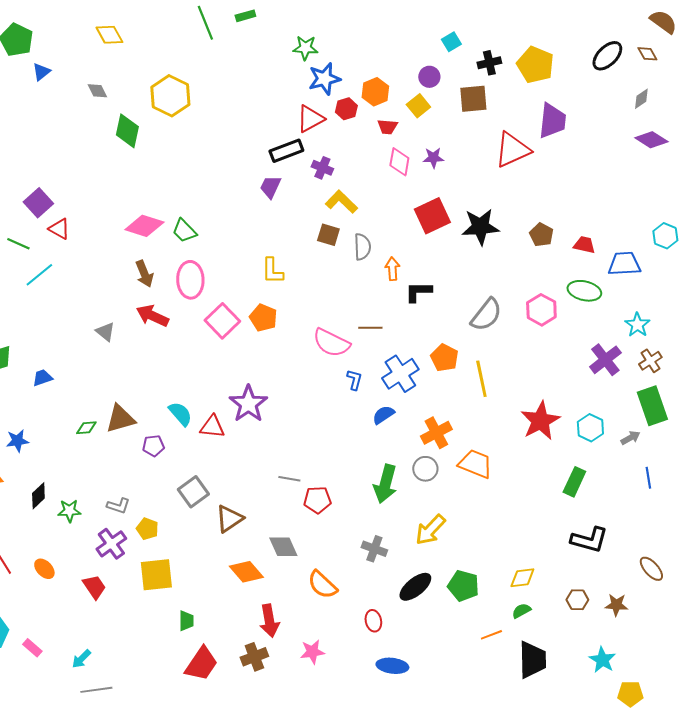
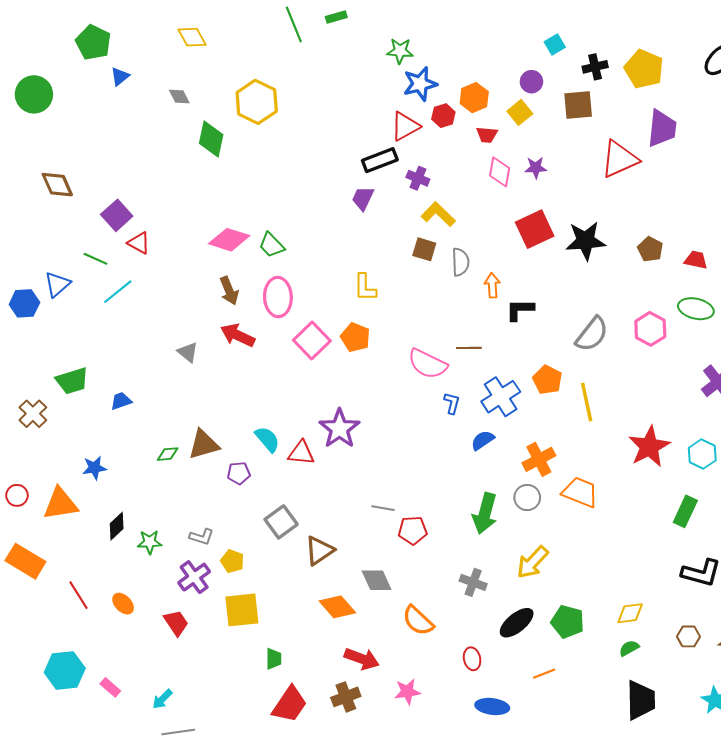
red arrow: (269, 621) -> (362, 659), turned -60
orange line: (491, 635) -> (544, 674), moved

